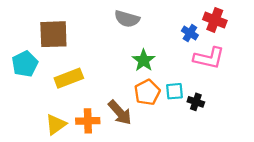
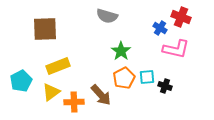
cyan pentagon: (25, 64) -> (21, 81), moved
yellow triangle: (56, 124) -> (51, 92), moved

